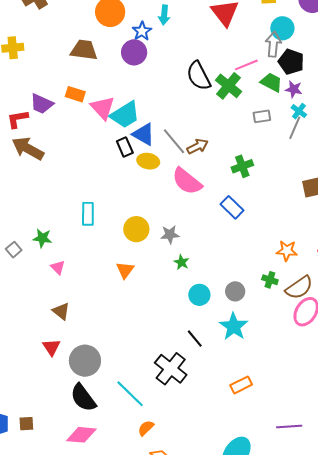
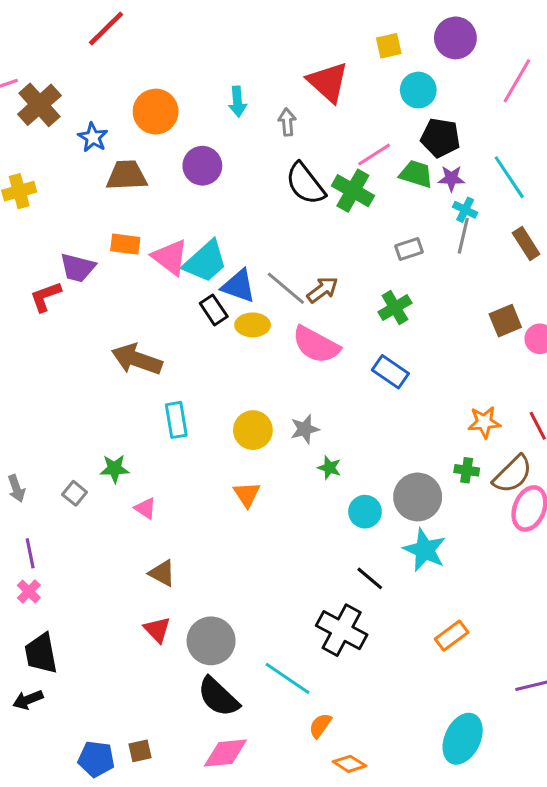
blue star: (142, 31) -> (93, 137), moved
gray arrow: (273, 44) -> (287, 122), moved, size x0.7
gray rectangle: (262, 116) -> (409, 249), moved
brown arrow: (28, 149) -> (137, 359), moved
gray circle: (235, 291) -> (418, 497), size x1.6

